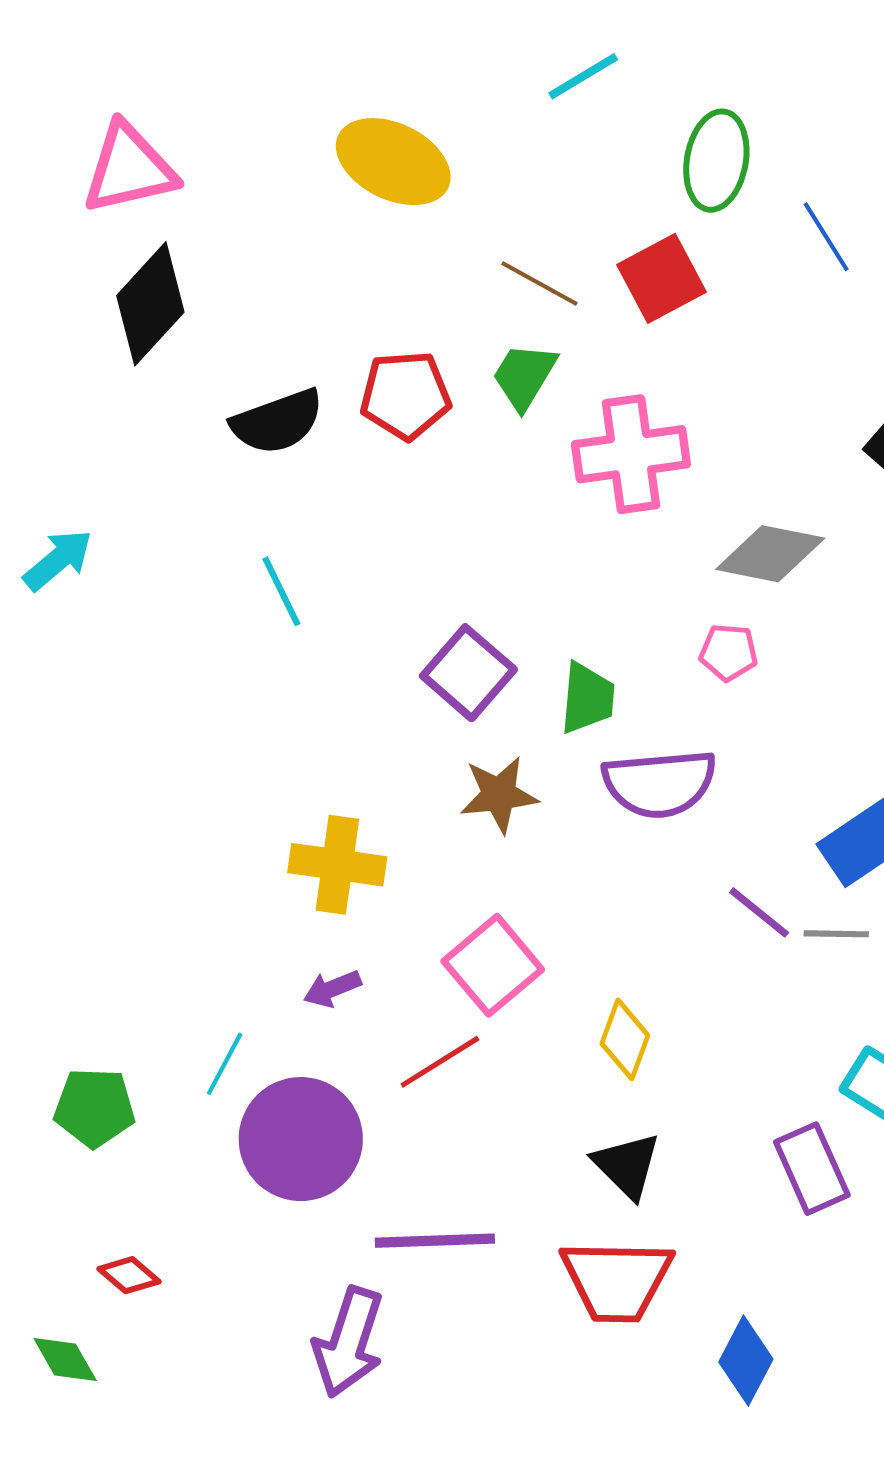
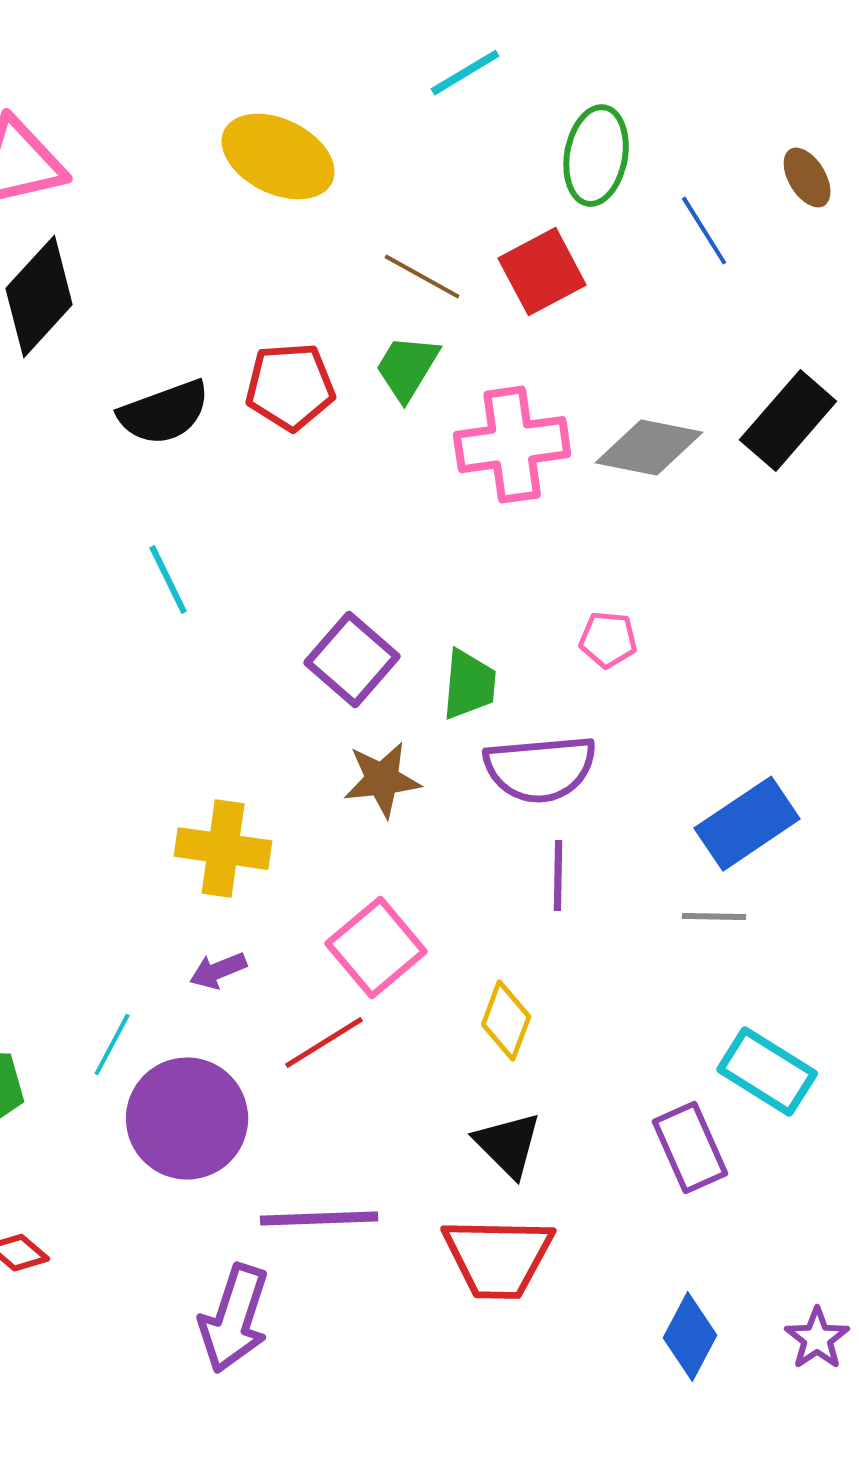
gray diamond: (770, 554) -> (649, 448), moved
purple line: (759, 912) -> (558, 876), moved, turned 52
blue diamond: (746, 1361) -> (690, 1337), moved

